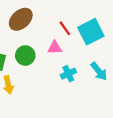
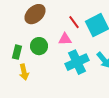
cyan cross: (68, 74) -> (77, 62), size x1.6

